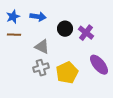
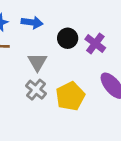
gray triangle: (42, 47) -> (37, 62), turned 35
gray cross: (41, 68) -> (36, 90), turned -35

